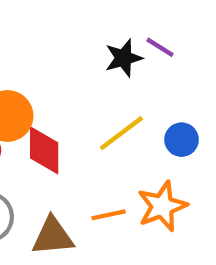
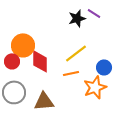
blue circle: (182, 140) -> (104, 67), moved
orange line: (108, 215) -> (71, 73), moved

